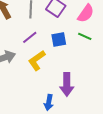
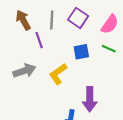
purple line: (30, 37) -> (39, 40), moved, turned -70

